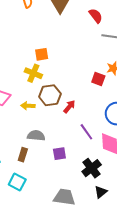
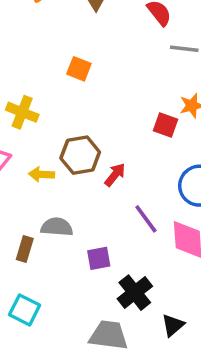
orange square: (42, 54) -> (79, 69), moved, turned 32
yellow cross: (33, 73) -> (22, 112), moved
brown rectangle: (23, 155) -> (25, 249), moved
black cross: (92, 168) -> (135, 293), moved

